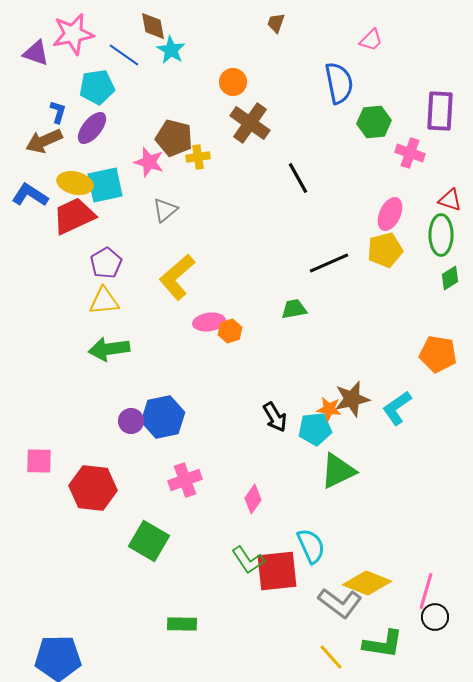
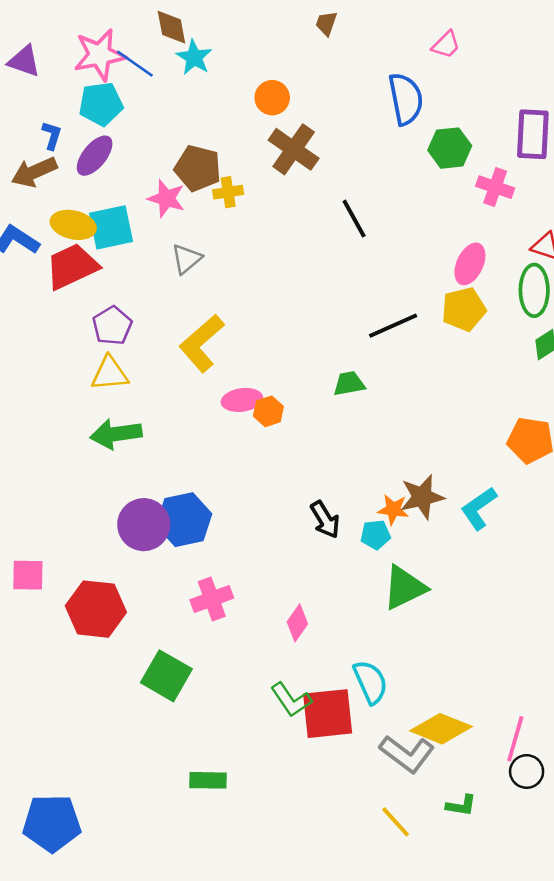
pink star: (73, 34) -> (100, 55), moved
purple circle: (131, 421) -> (144, 525), size x1.6
cyan pentagon: (315, 429) -> (375, 535), size x0.7
green L-shape: (383, 644) -> (461, 806), size x0.6

